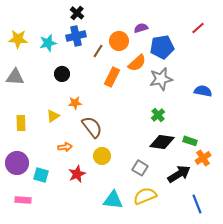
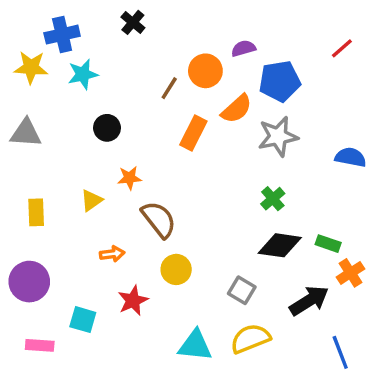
blue cross: (76, 36) -> (62, 35), moved
cyan square: (41, 175) -> (83, 320), moved

